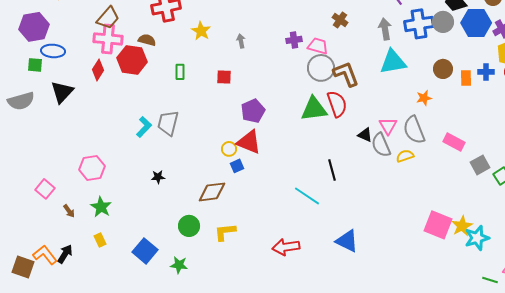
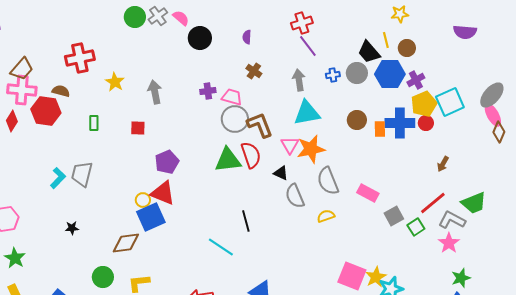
blue cross: (419, 24) -> (333, 75), size x0.5
gray arrow: (241, 41) -> (155, 92), size x1.6
blue cross: (486, 72) -> (400, 123), size x1.8
orange star: (424, 98) -> (311, 149), moved, size x1.8
pink triangle: (388, 126) -> (290, 145), moved
black triangle: (365, 135) -> (281, 173), moved
yellow semicircle: (405, 156) -> (326, 216), moved
blue square: (237, 166) -> (151, 217), size x2.0

